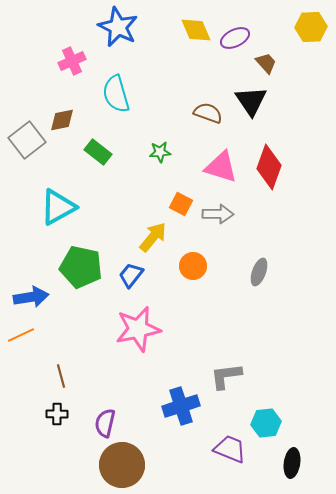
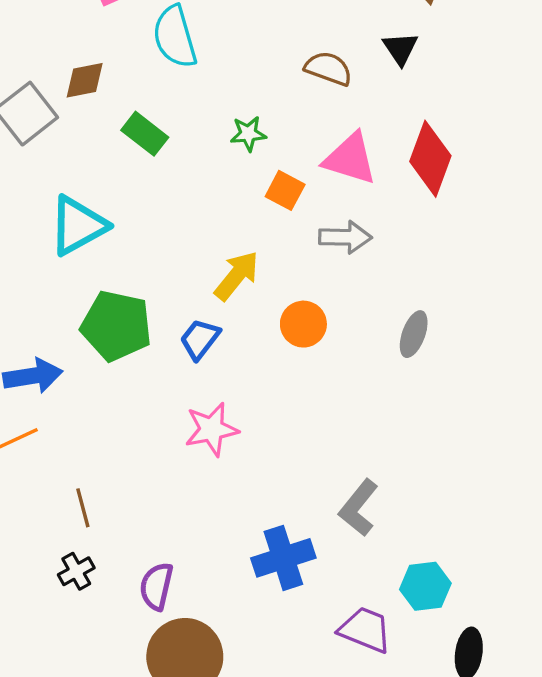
black triangle: (251, 101) -> (400, 48), size x0.7
orange square: (181, 204) -> (285, 190), moved
pink star: (138, 329) -> (212, 429), size x0.7
gray L-shape: (226, 376) -> (359, 508), turned -44
black cross: (57, 414) -> (76, 571), turned -30

